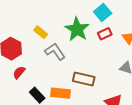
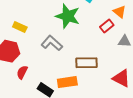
yellow rectangle: (41, 32) -> (20, 27), moved
red rectangle: (105, 34) -> (107, 26), moved

